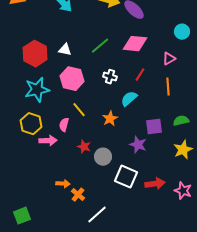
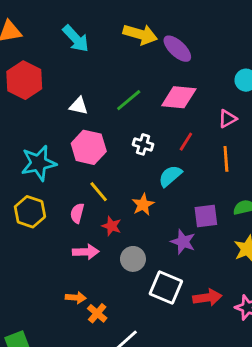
red hexagon: (35, 54) -> (24, 80), moved
pink arrow: (48, 141) -> (86, 252), moved
red star: (84, 147) -> (112, 226), moved

